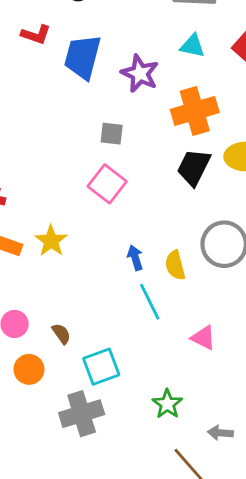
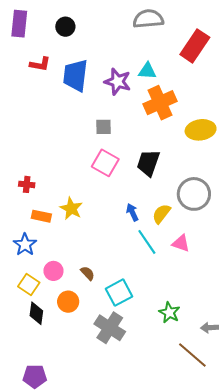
cyan triangle: (192, 46) -> (147, 71), moved
black trapezoid: (194, 167) -> (148, 163), moved
yellow semicircle: (175, 265) -> (161, 214), turned 60
pink triangle: (203, 338) -> (181, 243), moved
gray cross: (82, 414) -> (110, 328), turned -32

